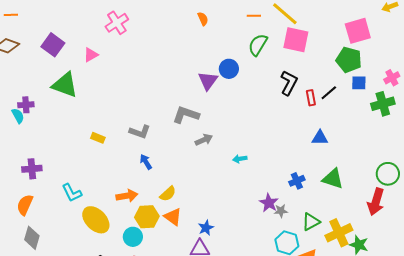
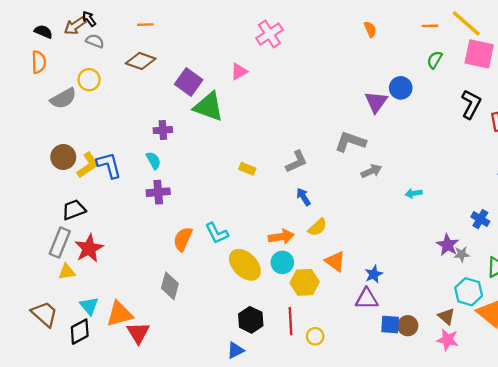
purple square: (53, 45) -> (189, 82), moved
green semicircle: (258, 45) -> (435, 60), size x0.7
cyan semicircle: (18, 116) -> (153, 161), moved
gray L-shape: (140, 132) -> (296, 162), turned -45
purple cross: (32, 169) -> (158, 192), moved
blue cross: (297, 181) -> (480, 219), turned -35
yellow semicircle: (168, 194) -> (318, 227), moved
orange semicircle: (25, 205) -> (183, 239), moved
yellow hexagon: (147, 217) -> (305, 282), moved
cyan circle: (133, 237) -> (282, 262), moved

